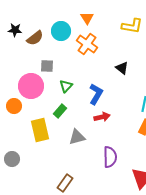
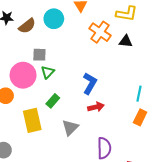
orange cross: (87, 44) -> (100, 32), moved
black triangle: (122, 68) -> (126, 41), moved, turned -32
green triangle: (66, 86) -> (48, 72), moved
gray triangle: (77, 137) -> (70, 128), turned -30

